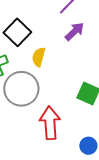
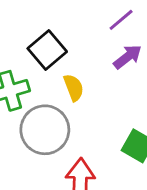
yellow semicircle: (39, 57) -> (74, 88), turned 138

